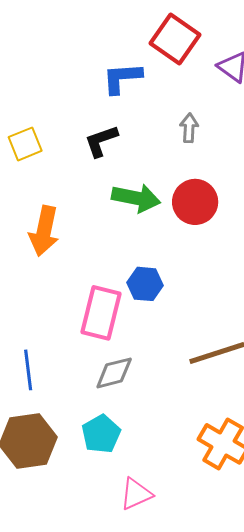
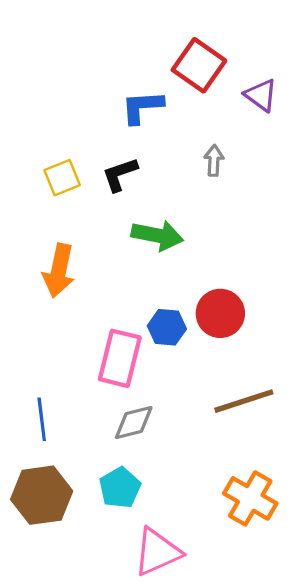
yellow square: (25, 144) -> (62, 178), moved
red circle: (195, 202) -> (220, 313), moved
pink triangle: (136, 494) -> (157, 552), size x1.4

